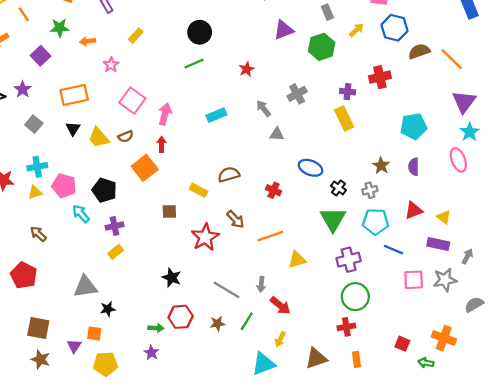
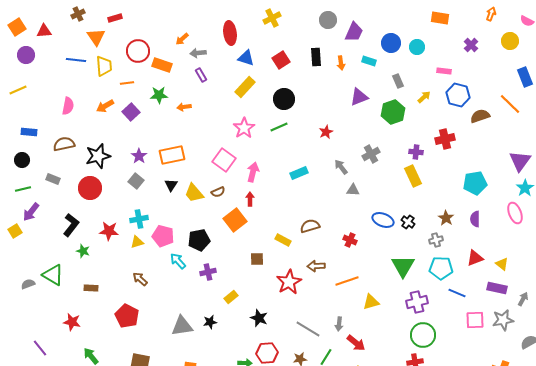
orange line: (24, 14) -> (127, 83), turned -64
yellow rectangle: (136, 36) -> (245, 87), moved, size x1.5
purple square: (41, 56) -> (131, 112), moved
orange line: (452, 59) -> (510, 104), moved
pink star: (111, 65) -> (244, 128), moved, size x1.5
purple star: (23, 89) -> (139, 156), moved
black cross: (339, 188) -> (408, 222), moved
black pentagon: (104, 190) -> (199, 240), turned -30
brown arrow: (235, 219) -> (316, 266), turned 132
yellow rectangle: (116, 252) -> (231, 297), moved
black star: (108, 309) -> (210, 322), moved

